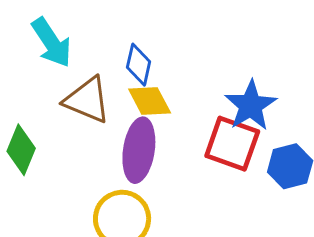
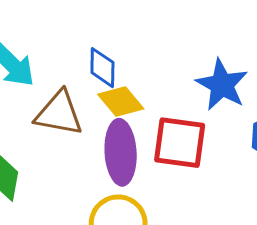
red square: (232, 144) -> (180, 143), moved

